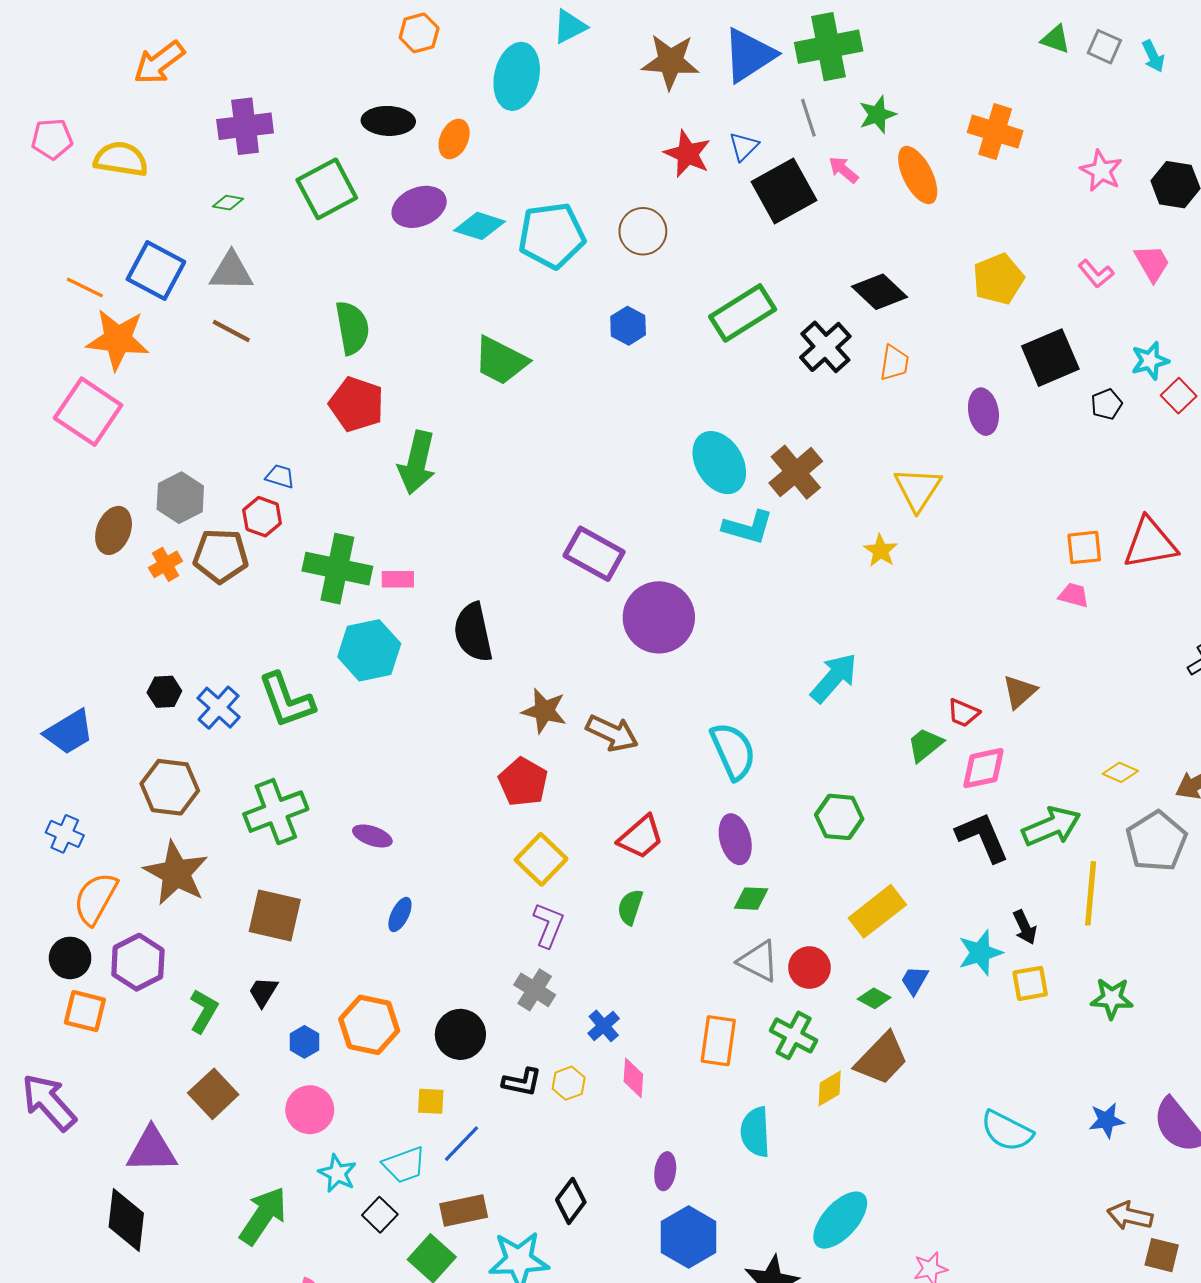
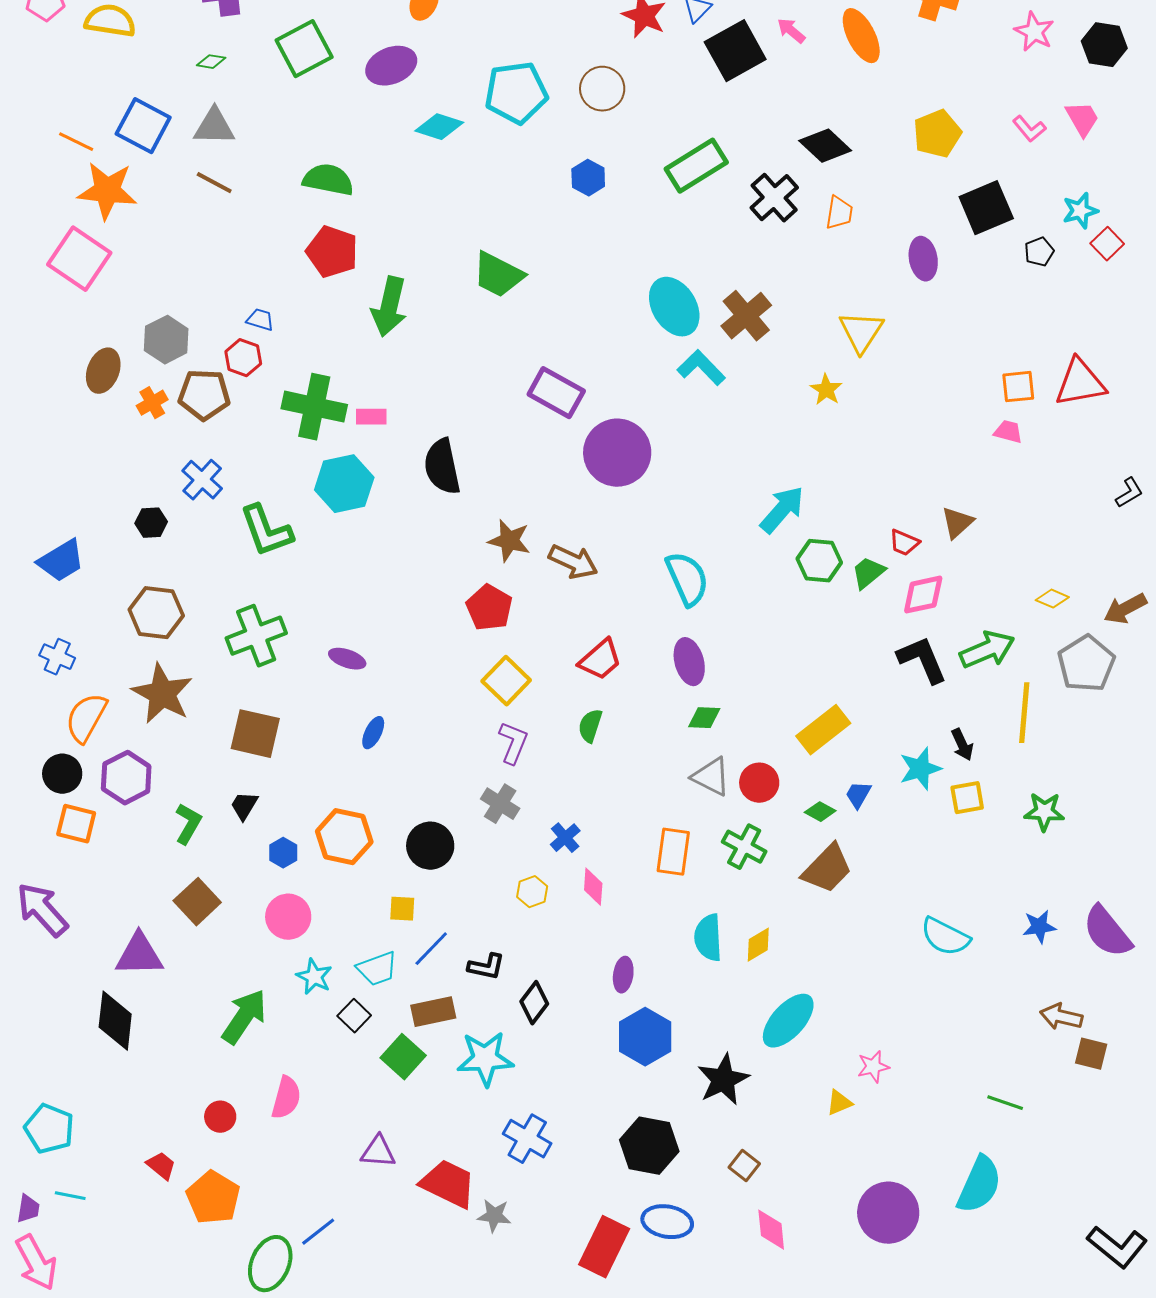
cyan diamond: (480, 226) -> (439, 127), moved
green semicircle: (352, 328) -> (328, 180), turned -69
green trapezoid: (501, 361) -> (498, 275), moved
cyan L-shape: (748, 527) -> (701, 368), turned -150
blue cross: (219, 708) -> (202, 480), moved
green hexagon: (839, 817) -> (819, 561), moved
black L-shape: (522, 1082) -> (486, 967), moved
yellow diamond: (830, 1088) -> (758, 945), moved

